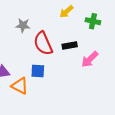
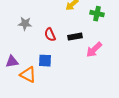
gray star: (23, 25) -> (25, 24), moved
red semicircle: (43, 43) -> (50, 35), size x0.6

